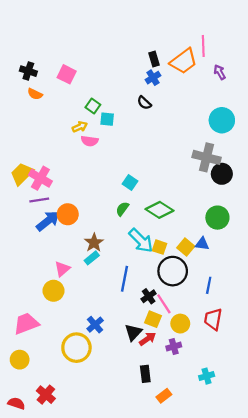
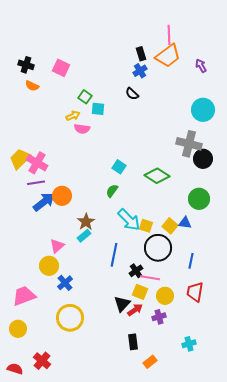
pink line: (203, 46) -> (169, 35), moved
green diamond: (160, 210) -> (157, 176), moved
pink line: (164, 304) -> (150, 278), turned -48
blue cross: (95, 325) -> (65, 283), moved

